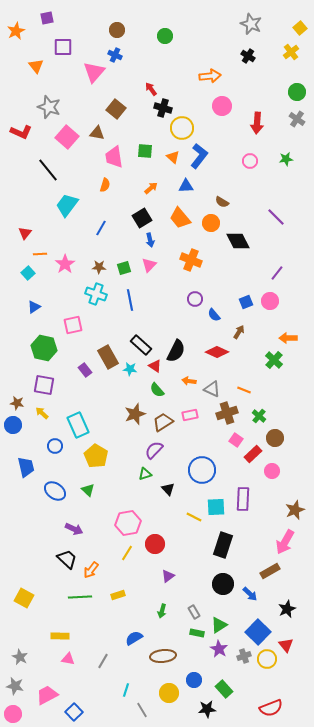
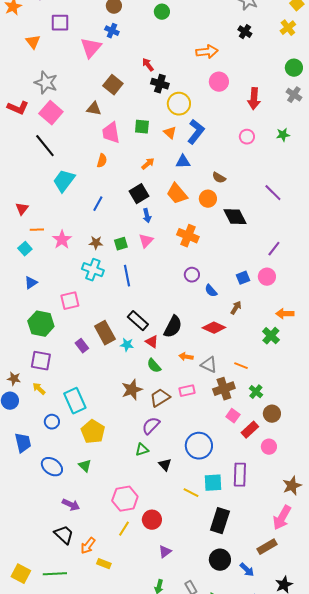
pink square: (67, 137) -> (51, 113), moved
yellow rectangle: (118, 595) -> (104, 564), moved, turned 40
green line: (80, 597) -> (55, 574), moved

